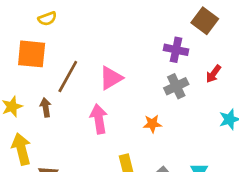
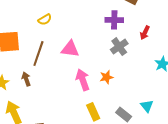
yellow semicircle: (47, 19) -> (45, 20), moved
pink triangle: (111, 78) -> (70, 49), turned 48
pink arrow: (99, 119) -> (83, 80), moved

